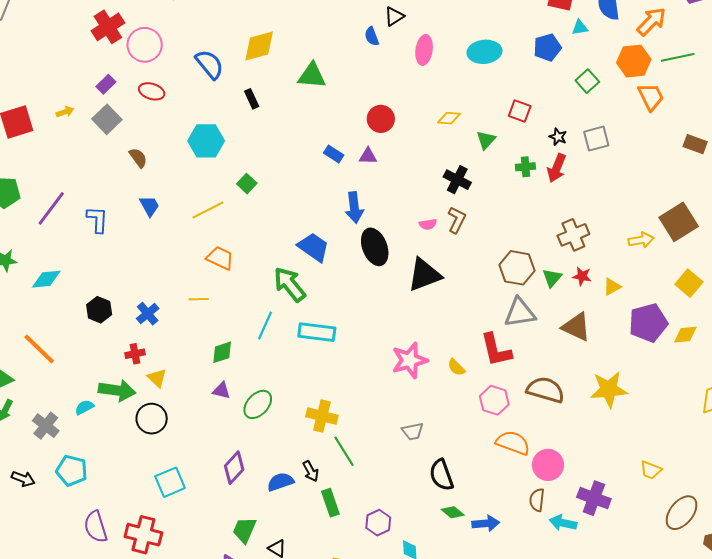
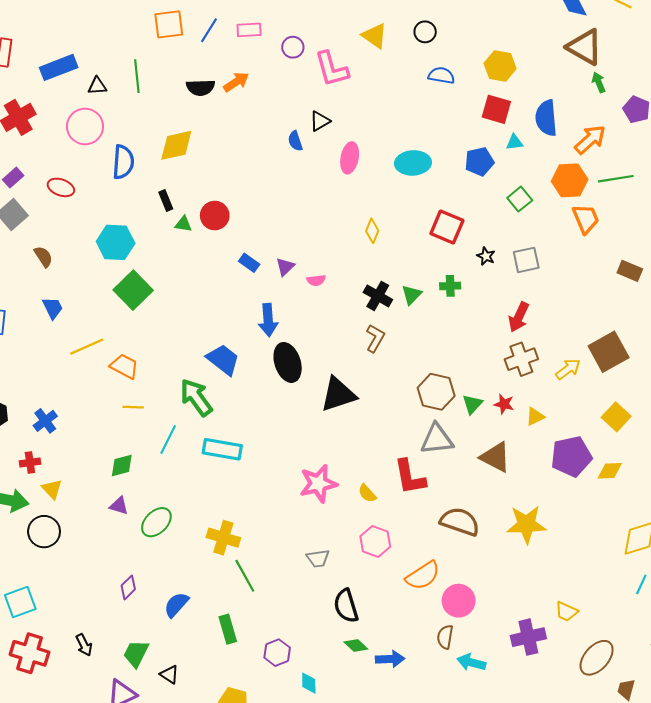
pink circle: (145, 45) -> (85, 126), moved
blue semicircle: (210, 64) -> (123, 162), turned 40
green triangle: (312, 76) -> (183, 224), moved, size x0.6
red square: (520, 111) -> (447, 227), size x1.4
yellow diamond: (449, 118) -> (372, 231), turned -75
red circle: (381, 119) -> (215, 216), moved
green triangle: (486, 140) -> (412, 295), moved
purple triangle: (368, 156) -> (285, 267), turned -48
red arrow: (557, 168) -> (519, 317), moved
green square: (247, 184) -> (133, 290), moved, size x1.8
yellow line: (208, 210) -> (87, 347), moved
pink semicircle: (428, 224) -> (316, 280), moved
brown cross: (573, 235) -> (521, 359), moved
yellow arrow: (641, 240) -> (568, 369), turned -30
yellow line: (199, 299) -> (133, 407), moved
pink hexagon: (494, 400) -> (375, 542), moved
orange semicircle: (513, 443) -> (423, 576), turned 124
purple diamond: (234, 468) -> (128, 587), size x0.7
black arrow: (311, 471) -> (84, 645), moved
cyan square: (170, 482) -> (20, 602), moved
blue semicircle: (280, 482) -> (176, 605), turned -32
purple cross: (594, 498) -> (528, 637), moved, turned -36

